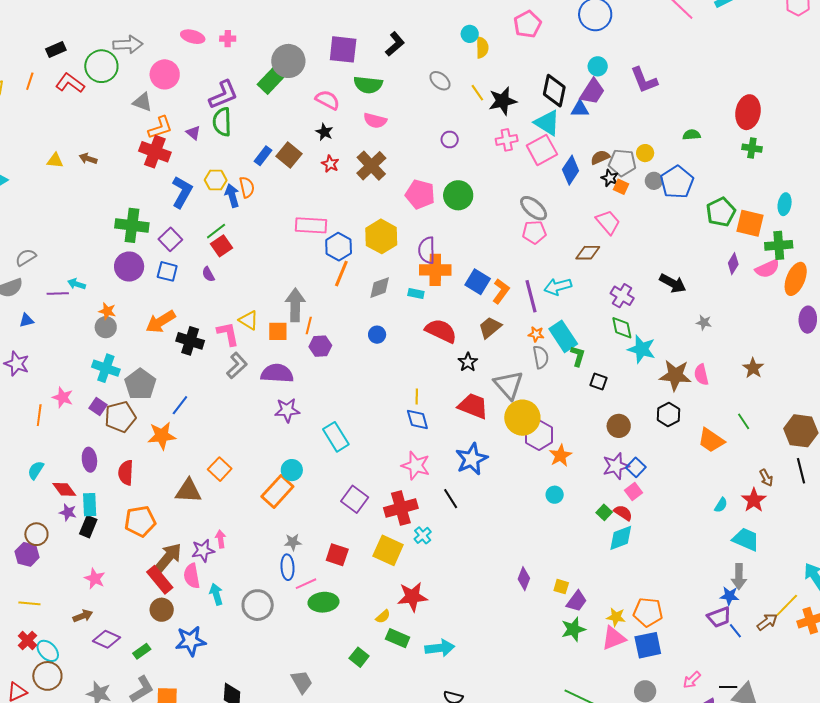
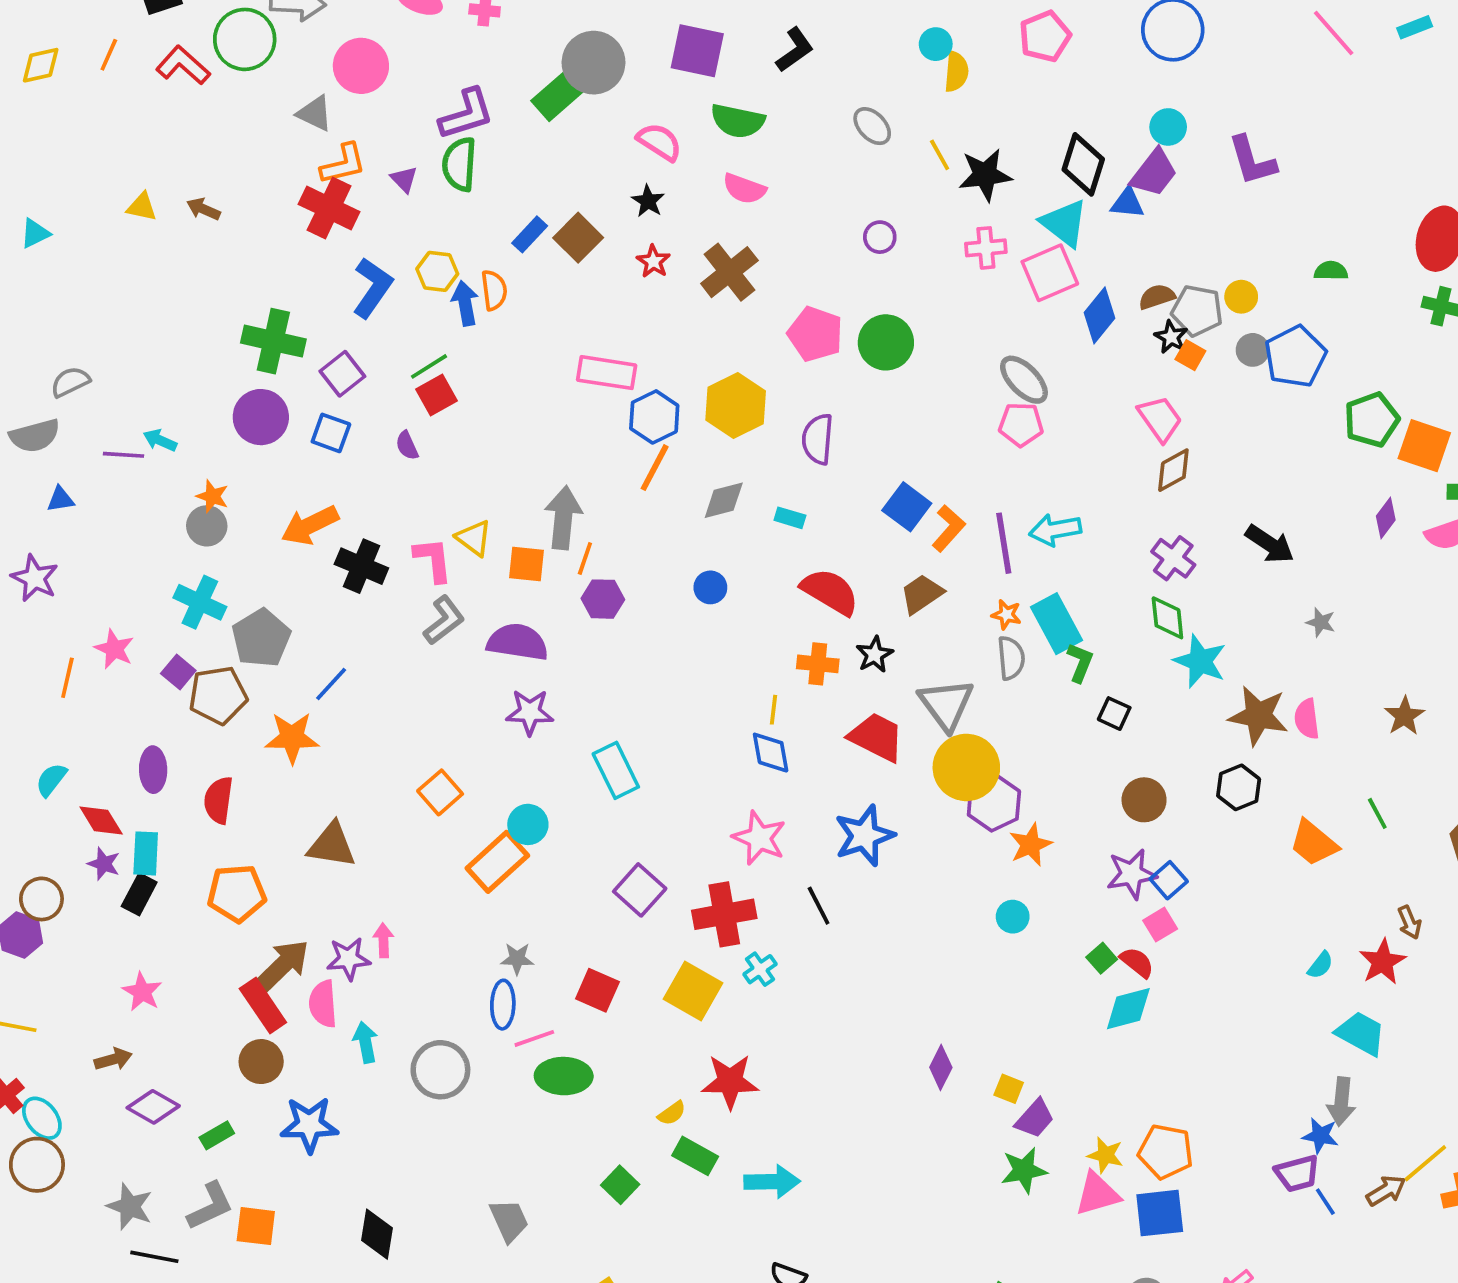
brown diamond: (588, 253) -> (1173, 470), moved, turned -35
orange cross: (435, 270) -> (818, 664), moved, size x0.7
orange square: (220, 469) -> (440, 792), moved

